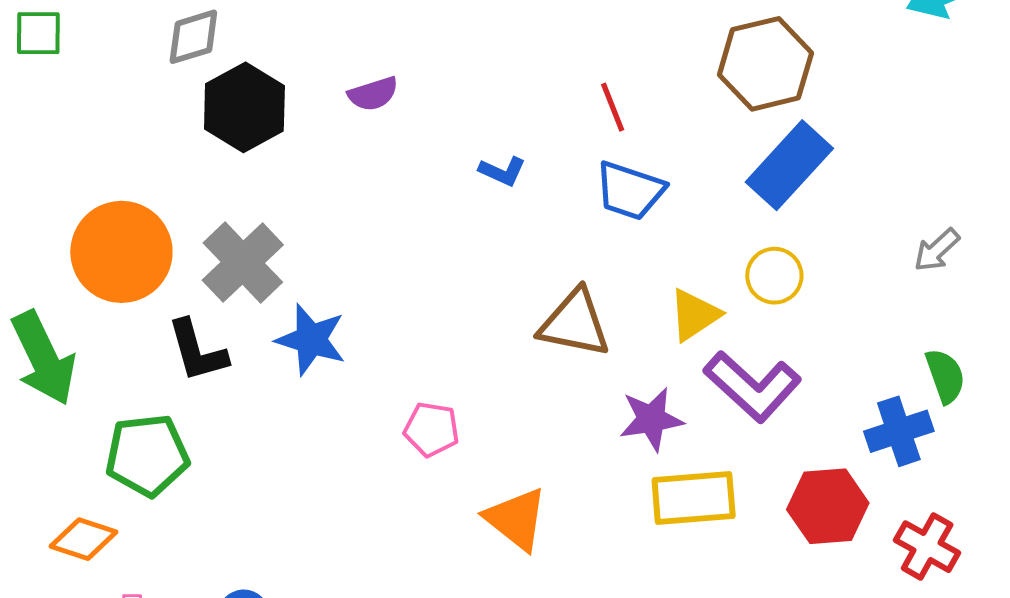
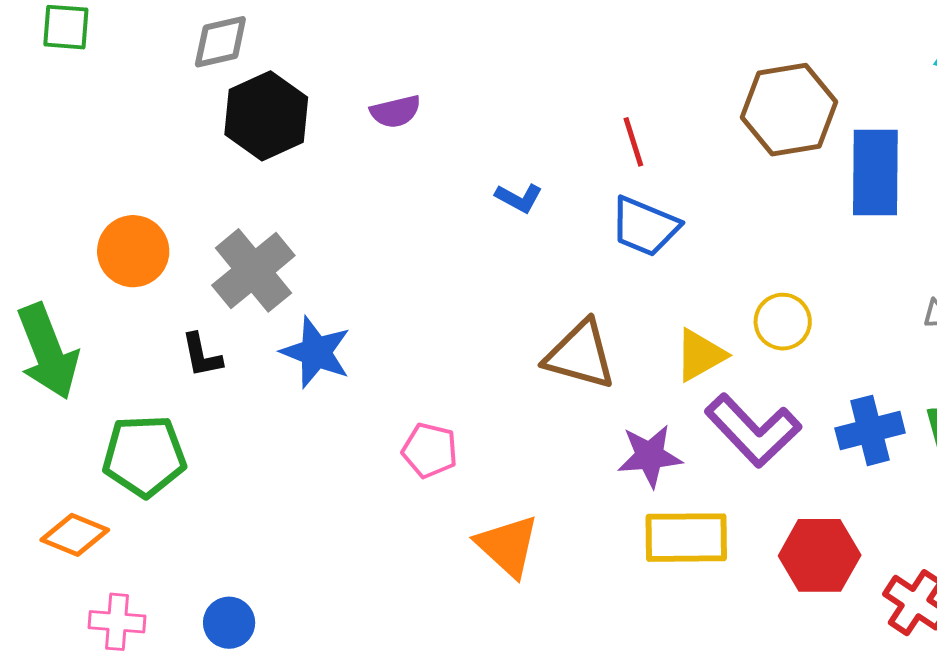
blue rectangle: (789, 165) -> (875, 172), moved, turned -46
orange circle: (121, 252) -> (133, 251), size x0.7
black L-shape: (197, 351) -> (202, 355), size x0.7
blue cross: (899, 431) -> (870, 430), moved

